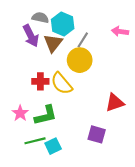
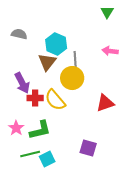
gray semicircle: (40, 18) -> (19, 34), moved
purple arrow: (31, 36) -> (22, 83), moved
gray line: (83, 40) -> (75, 59), turned -35
red triangle: (115, 103) -> (105, 103), moved

